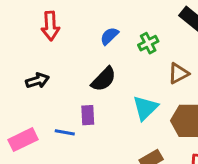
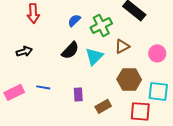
green cross: (148, 43) -> (101, 25), size x1.5
cyan triangle: (145, 108) -> (94, 56), moved
purple rectangle: (88, 115) -> (78, 94), moved

